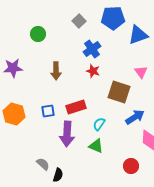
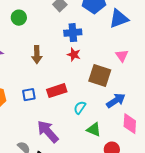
blue cross: (92, 49) -> (73, 33), turned 30
purple arrow: (67, 134) -> (48, 132), moved, turned 135
green triangle: (96, 146) -> (94, 130), moved

